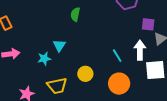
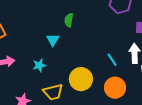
cyan triangle: (59, 46) -> (53, 40), moved
yellow circle: (85, 74) -> (81, 79), size x1.5

